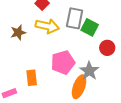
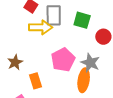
gray rectangle: (75, 18) -> (54, 15), moved
brown star: (18, 33) -> (15, 62), moved

